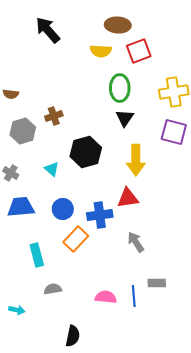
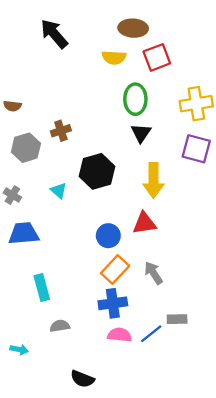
blue circle: (63, 209) -> (108, 236), moved
blue cross: (100, 215) -> (113, 303), moved
orange rectangle: (76, 239) -> (115, 270), moved
blue line: (134, 296) -> (151, 334), turned 55
black semicircle: (73, 336) -> (82, 379), turned 100

